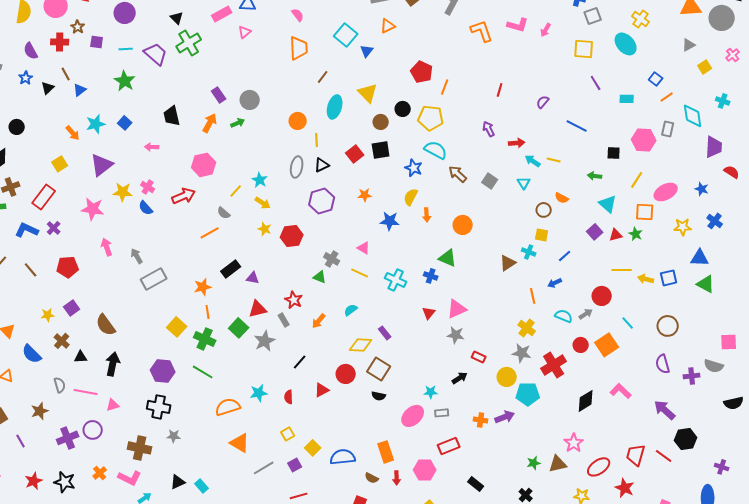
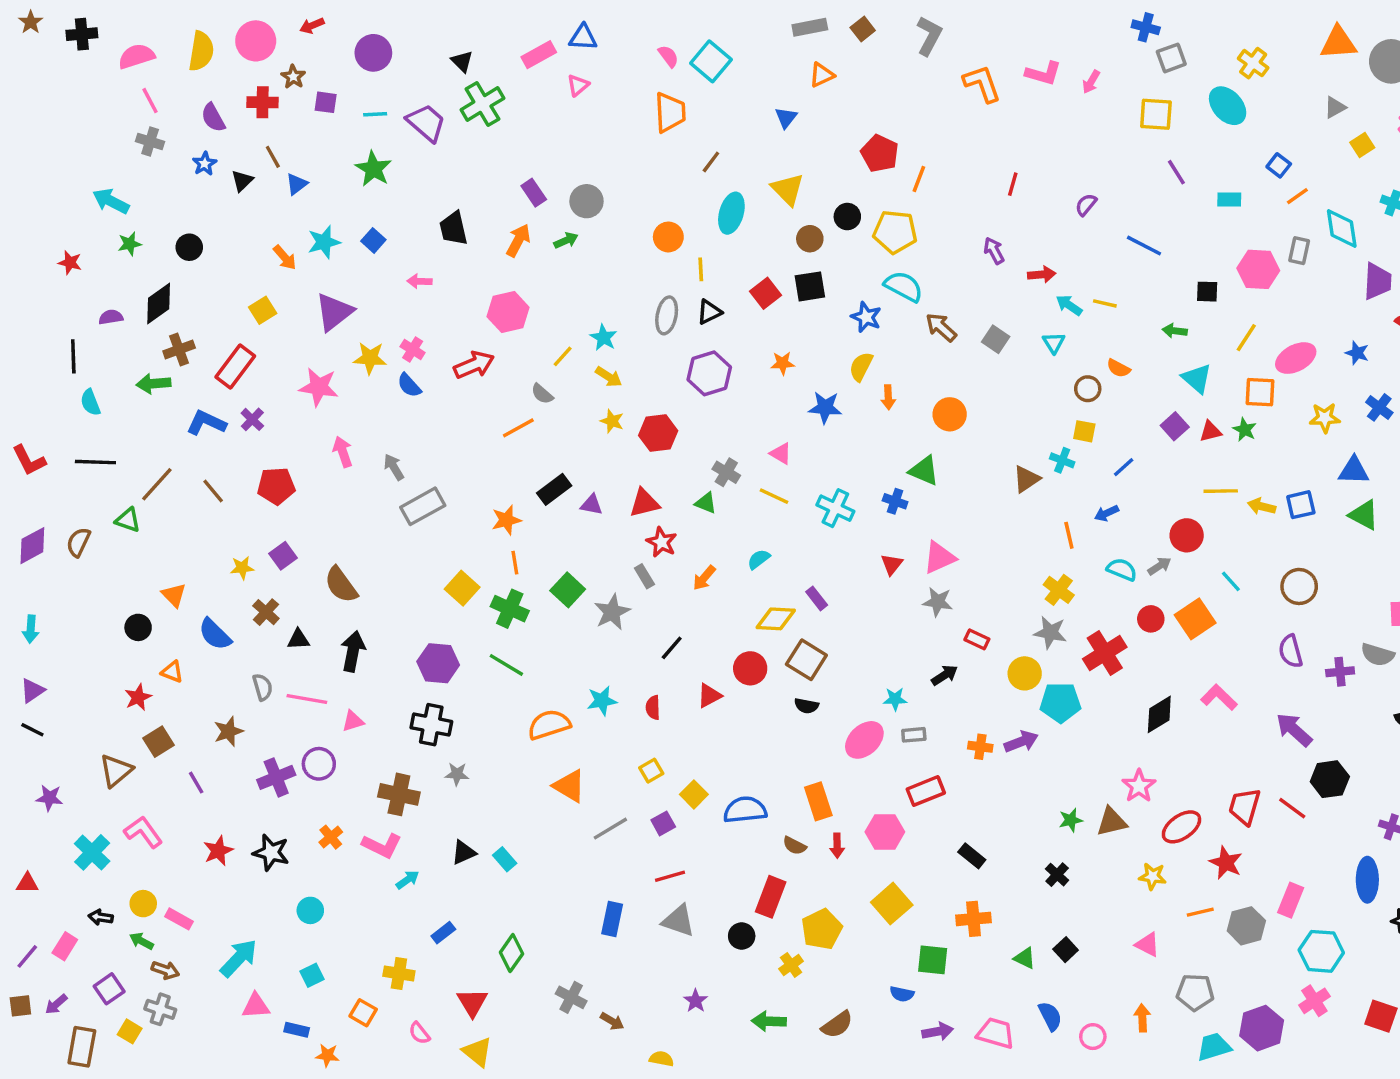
cyan square: (346, 35) -> (711, 61), moved
red triangle: (258, 309) -> (644, 503), moved

